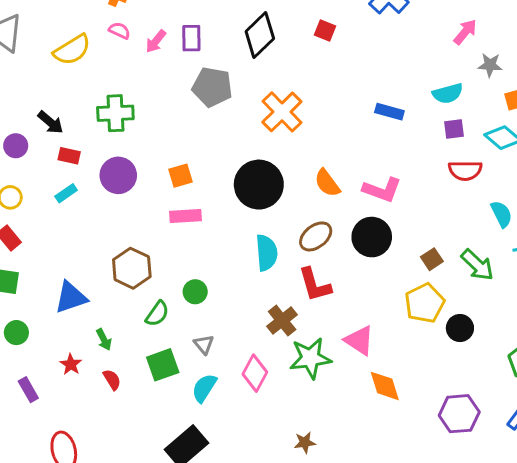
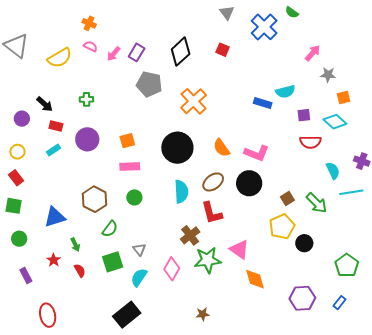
purple rectangle: (191, 38) -> (137, 52), turned 30
cyan semicircle: (448, 93) -> (285, 92), moved
green cross: (115, 113) -> (86, 99), size x0.6
green circle: (195, 292) -> (134, 197), moved

